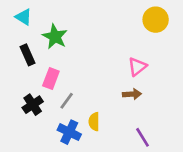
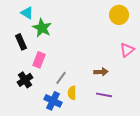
cyan triangle: (24, 17) -> (27, 13), moved
pink triangle: (137, 67) -> (127, 50), moved
gray line: (67, 101) -> (61, 78), moved
purple line: (142, 137) -> (104, 95), moved, turned -49

